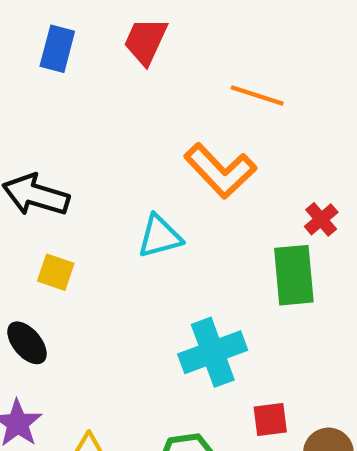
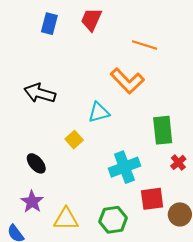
red cross: (321, 219) -> (178, 162), moved
yellow square: (56, 272) -> (74, 140), moved, turned 30
red square: (270, 419) -> (152, 199), size x1.4

